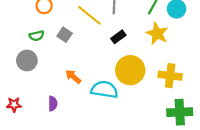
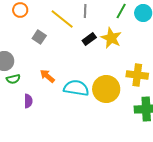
yellow star: (157, 34) -> (111, 38), moved
green semicircle: (37, 36) -> (13, 79), moved
yellow circle: (130, 70) -> (106, 89), moved

